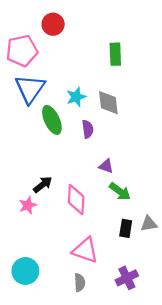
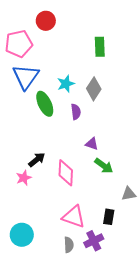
gray diamond: (108, 103) -> (94, 89), turned 40
black rectangle: (126, 228) -> (109, 217), moved
purple cross: (127, 278) -> (94, 241), moved

